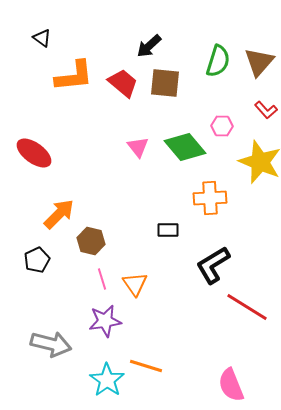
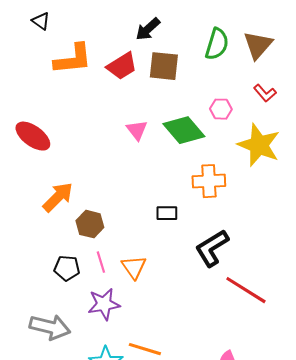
red trapezoid: (123, 83) -> (122, 66), turned 108
black pentagon: (37, 260) -> (67, 268), moved, turned 30

